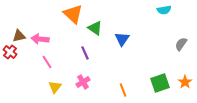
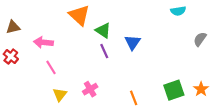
brown triangle: (19, 36) -> (13, 27), moved
gray semicircle: (181, 44) -> (200, 39), moved
purple line: (85, 53) -> (104, 51), moved

